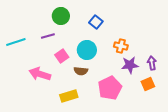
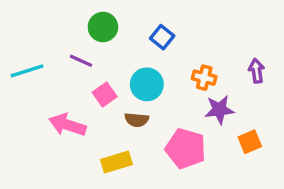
purple line: (48, 36) -> (81, 61), turned 40
purple arrow: (152, 63) -> (257, 71), moved
pink pentagon: (110, 88) -> (186, 149), turned -30

